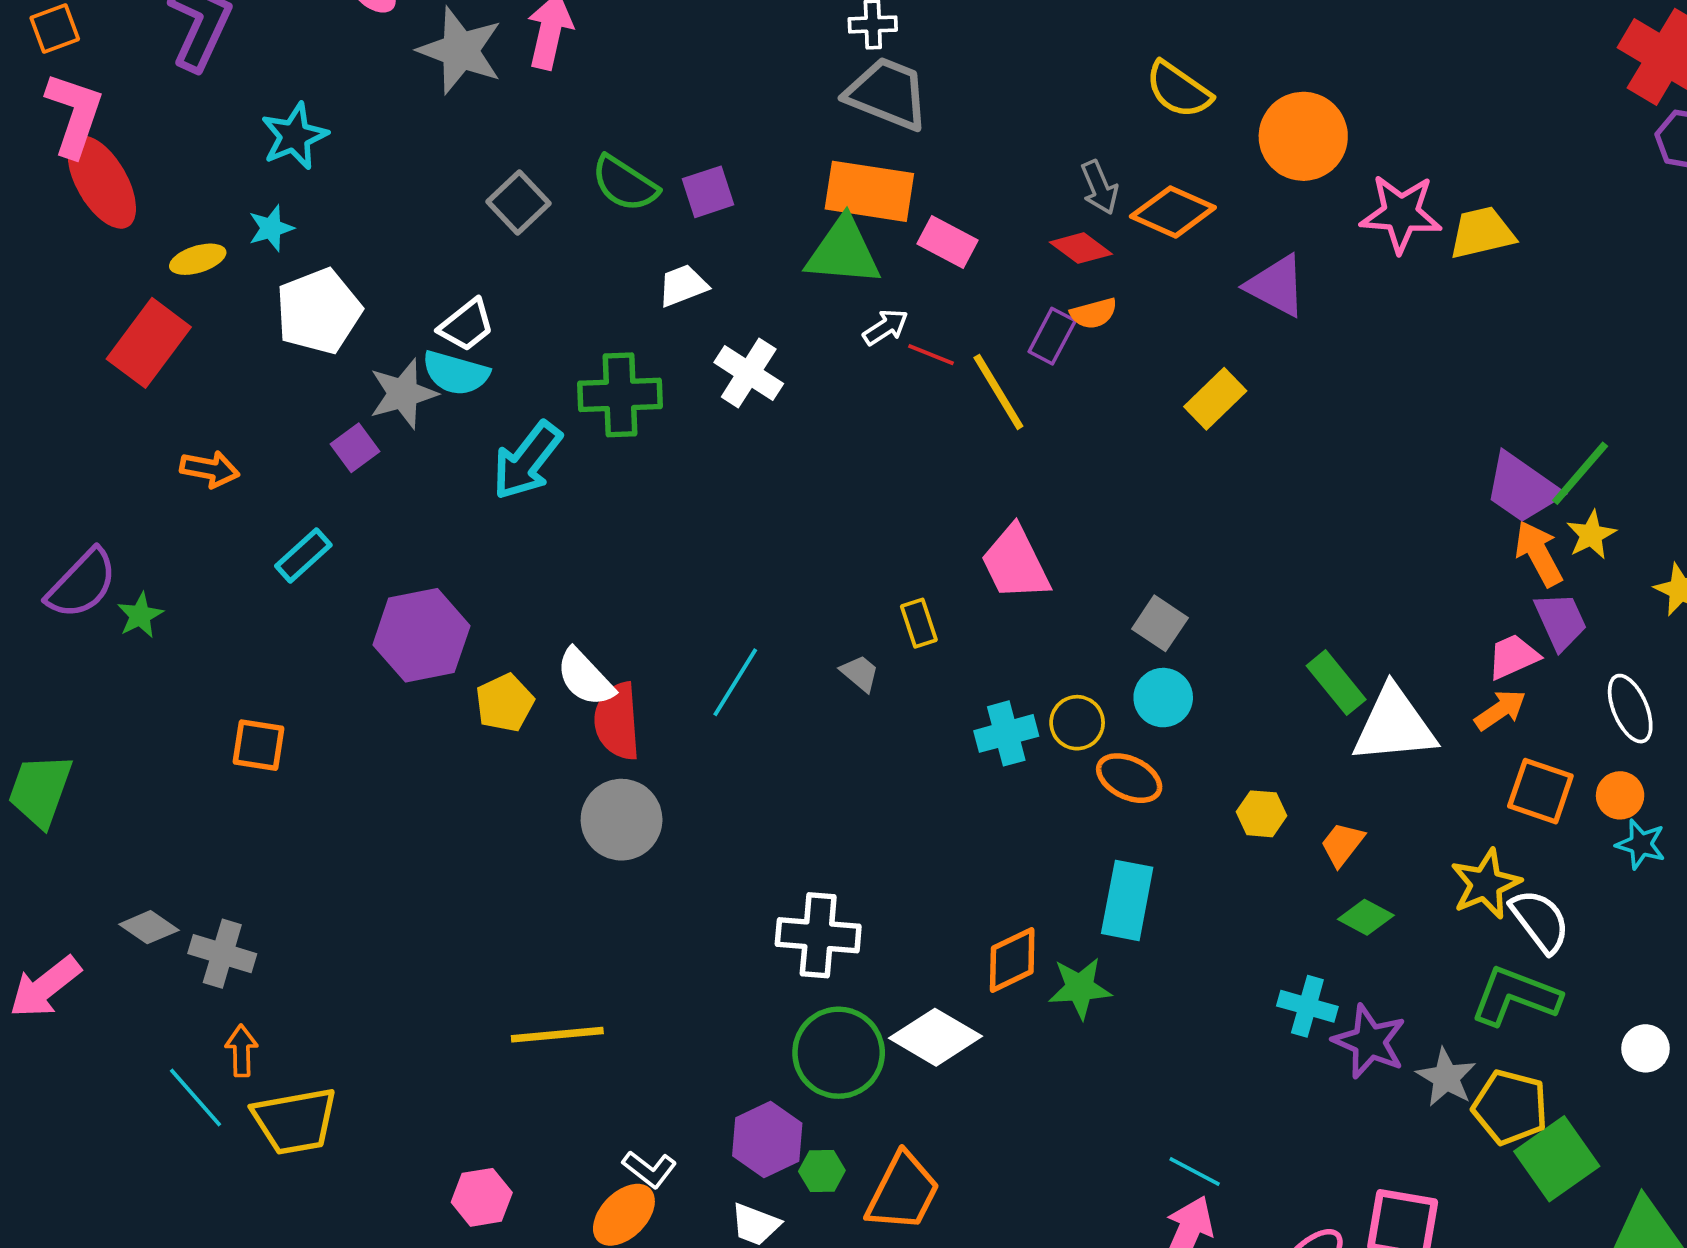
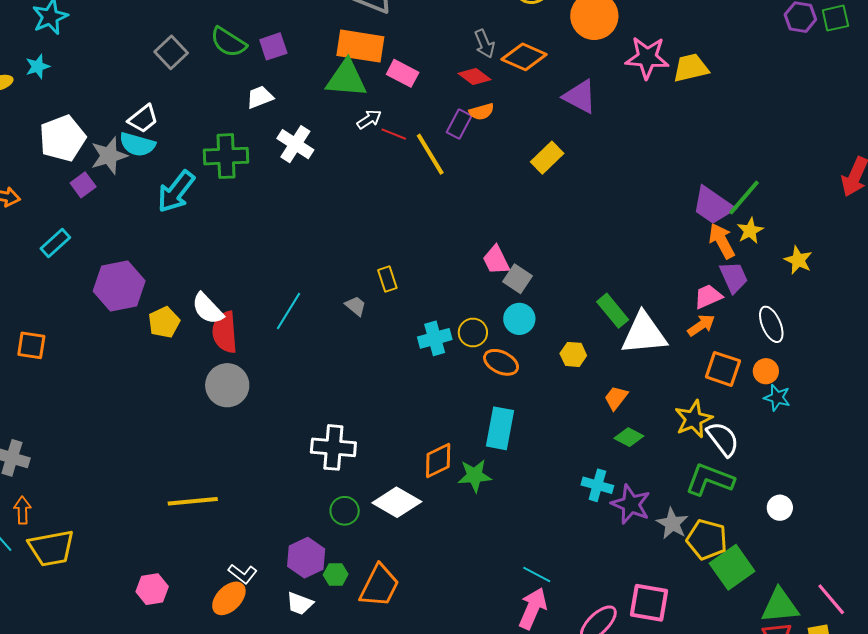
white pentagon: (318, 311) -> (62, 138), moved
pink trapezoid: (1015, 563) -> (496, 260), moved, size x0.7
yellow hexagon: (1262, 814) -> (573, 354), moved
green circle: (839, 1053) -> (345, 511), size x0.6

